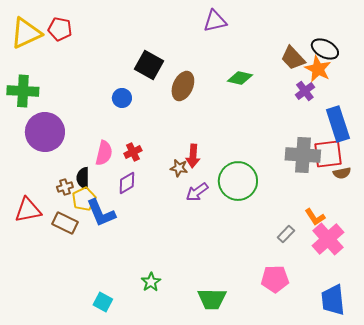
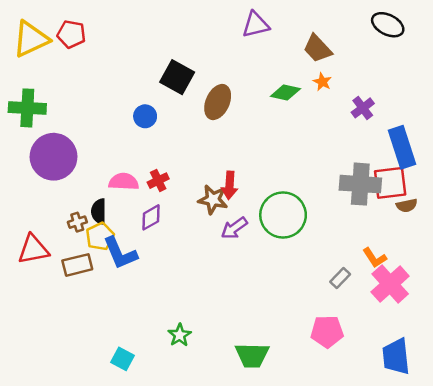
black ellipse: (325, 49) -> (388, 25), moved
brown trapezoid: (293, 58) -> (318, 49), moved
orange star: (318, 69) -> (322, 82), moved, size x0.6
pink semicircle: (104, 153) -> (124, 182), turned -100
brown star: (179, 168) -> (213, 200), size x1.4
brown rectangle: (65, 223) -> (77, 265), turned -40

